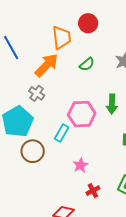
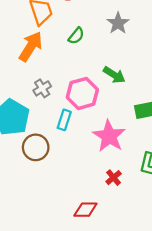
gray cross: (37, 93) -> (42, 88), moved, turned 35
green arrow: (112, 104) -> (114, 75), turned -48
pink star: (80, 165) -> (109, 136), moved, size x1.8

